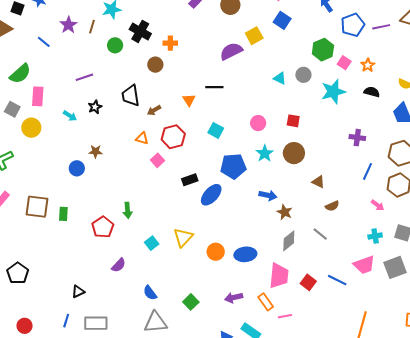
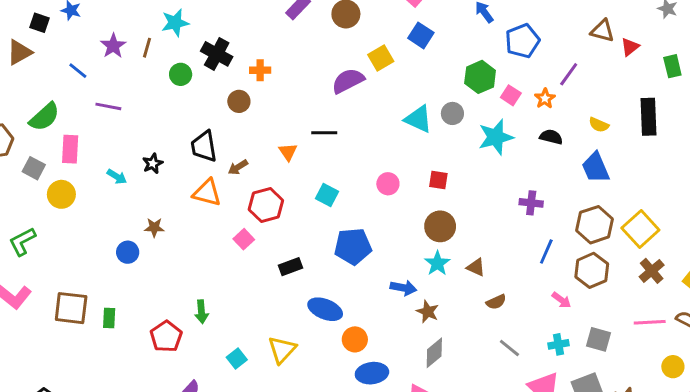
purple line: (381, 27) -> (569, 74), moved, turned -42
purple line: (84, 77) -> (108, 106), moved, turned 30
cyan triangle: (280, 78) -> (418, 119), size x1.5
orange triangle: (142, 138) -> (207, 193), moved, size x1.5
cyan star: (265, 153) -> (437, 263), moved
blue ellipse: (211, 195) -> (325, 309), moved, turned 70
gray line: (320, 234) -> (509, 348), moved
orange circle: (216, 252) -> (355, 339), moved

